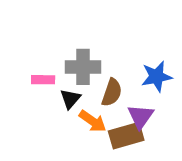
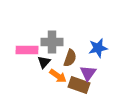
pink rectangle: (43, 80) -> (27, 50), size x1.5
brown rectangle: (126, 136) -> (79, 85), turned 35

